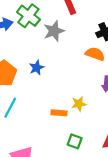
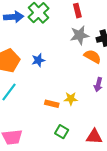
gray star: (54, 31) -> (80, 35), moved

